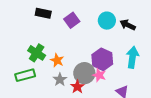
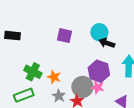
black rectangle: (43, 13) -> (12, 36), moved
purple square: (72, 20) -> (64, 36), turned -35
black arrow: (128, 25) -> (107, 43), moved

